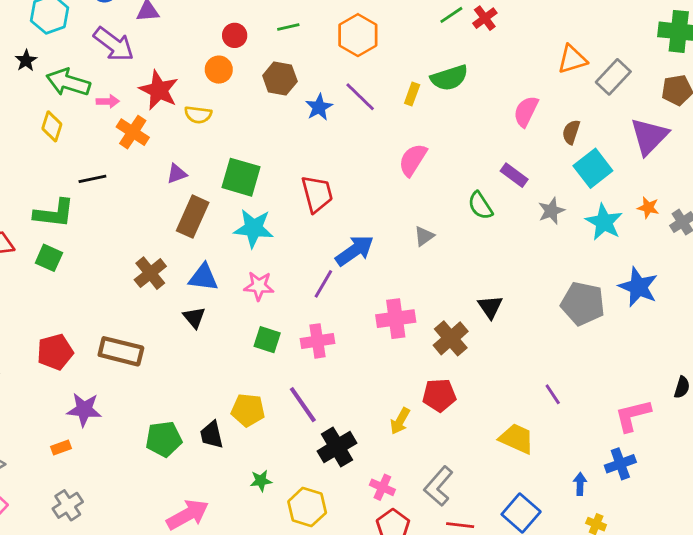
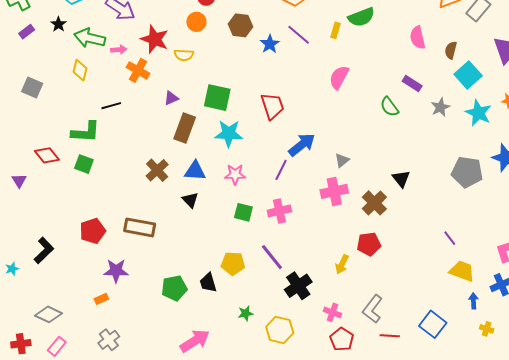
pink semicircle: (526, 111) -> (418, 38), turned -35
gray triangle: (424, 236) -> (342, 160), moved
yellow trapezoid: (517, 439) -> (462, 271), moved

